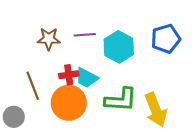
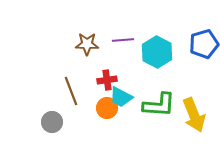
cyan trapezoid: (87, 78) -> (121, 97), moved
orange circle: (69, 103) -> (107, 108), size x0.6

